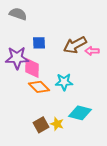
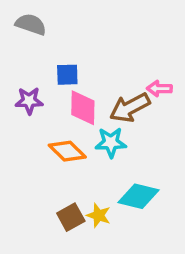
brown arrow: (75, 45) -> (130, 108), moved
purple star: (17, 58) -> (29, 101), size x0.7
pink diamond: (32, 68) -> (83, 108), moved

